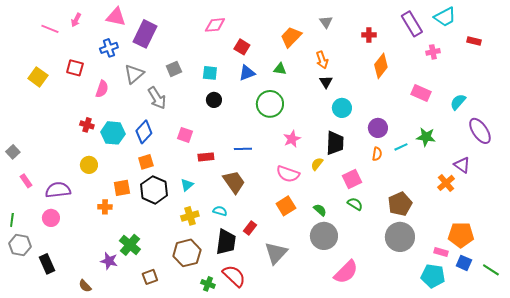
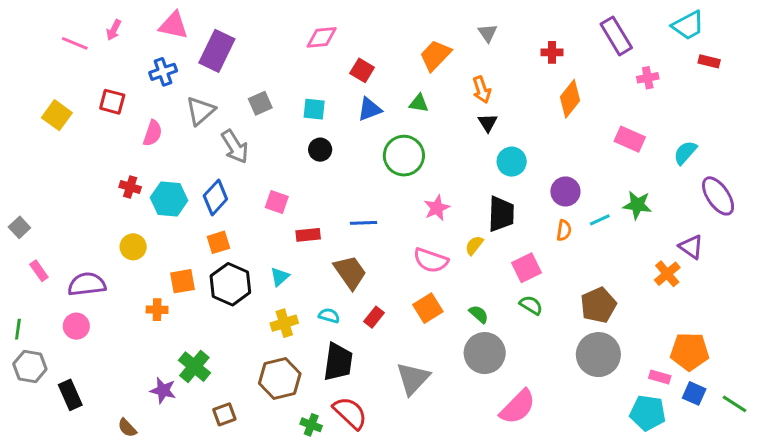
cyan trapezoid: (445, 17) -> (688, 25), moved
red rectangle: (250, 228) -> (374, 317), moved

